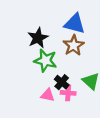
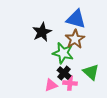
green star: (45, 61) -> (63, 53), moved
pink triangle: (48, 95) -> (51, 85), turned -32

